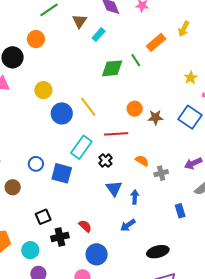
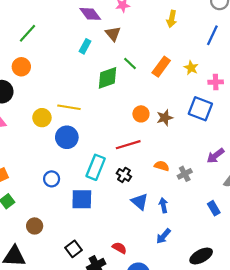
brown triangle: (80, 21) -> (113, 34), moved
orange rectangle: (156, 42) -> (161, 67), moved
yellow line: (88, 107) -> (69, 107), moved, turned -30
blue circle: (36, 164) -> (52, 179), moved

